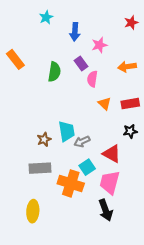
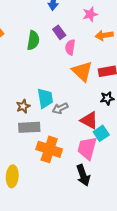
pink star: (99, 45) -> (90, 14), moved
orange triangle: (105, 104) -> (82, 71), size x1.6
cyan square: (87, 167) -> (101, 133), moved
gray rectangle: (40, 168) -> (29, 127), moved

